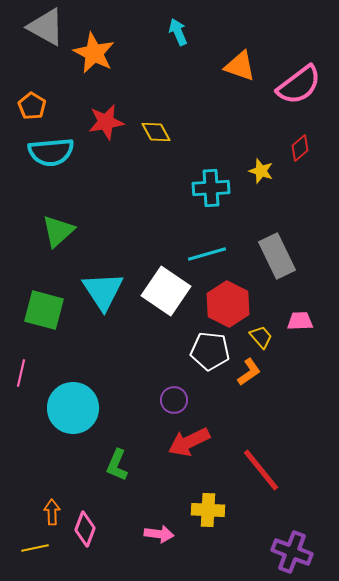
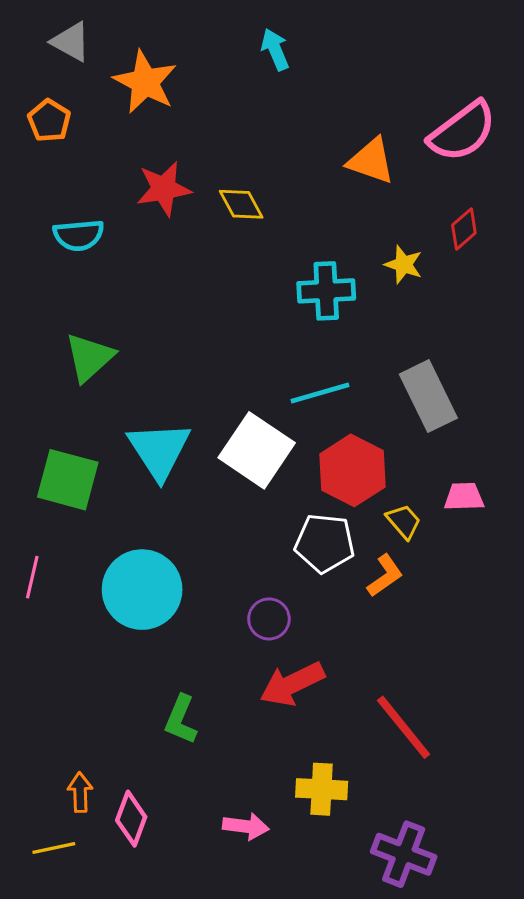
gray triangle: (46, 27) -> (71, 42), size x0.7
orange triangle: (240, 66) -> (371, 161), moved
orange pentagon: (32, 106) -> (49, 121), moved
cyan semicircle: (51, 152) -> (79, 235), size x0.7
cyan circle: (73, 408) -> (142, 590), moved
purple cross: (292, 552) -> (404, 854), moved

